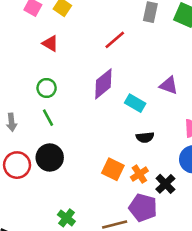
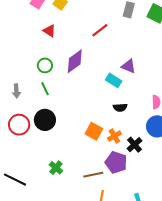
purple diamond: (103, 84) -> (75, 61), moved
purple triangle: (169, 85) -> (129, 66), moved

